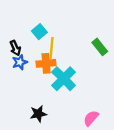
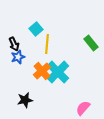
orange cross: (46, 63) -> (42, 71), moved, turned -36
black star: (38, 114) -> (25, 100), moved

